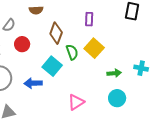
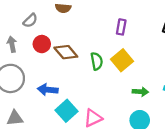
brown diamond: (56, 33) -> (66, 52), moved, turned -70
cyan square: (52, 66) -> (66, 111), moved

